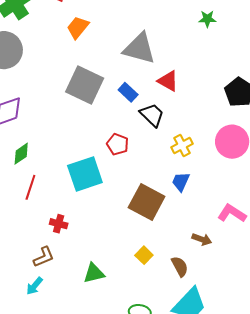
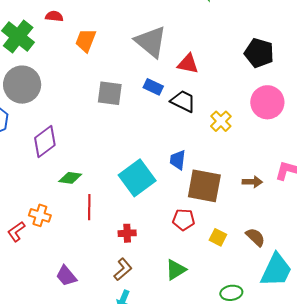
gray triangle: (139, 48) -> (151, 42), turned 42
gray square: (85, 85) -> (110, 93), size x0.7
red pentagon: (118, 144) -> (184, 220), moved
green diamond: (21, 154) -> (70, 178), turned 60
blue trapezoid: (181, 182) -> (178, 160), moved
brown arrow: (202, 239) -> (252, 182), moved

